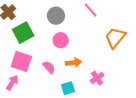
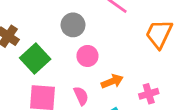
pink semicircle: (49, 67) -> (81, 96), turned 32
pink cross: (97, 78) -> (149, 94), turned 32

